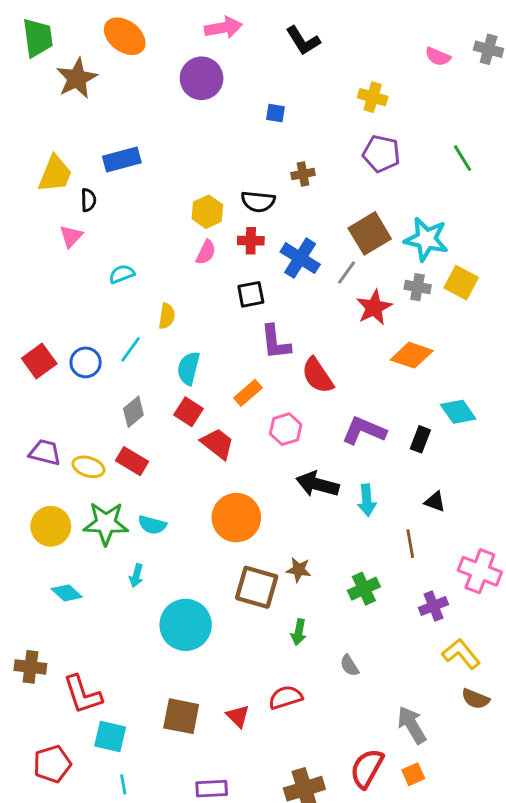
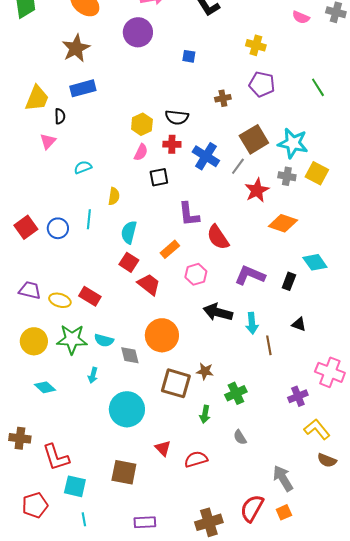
brown star: (77, 78) -> (76, 48), moved
brown cross: (303, 174) -> (223, 98), moved
black square: (251, 294) -> (159, 177), moved
cyan line: (130, 349) -> (89, 219), turned -30
gray diamond: (133, 412) -> (130, 355), moved, turned -65
brown line: (410, 544) -> (269, 345), moved
green cross: (364, 589) -> (236, 393), moved
red triangle: (238, 716) -> (163, 448), moved

